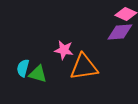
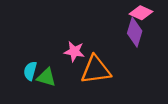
purple diamond: (120, 32) -> (135, 32), turned -68

